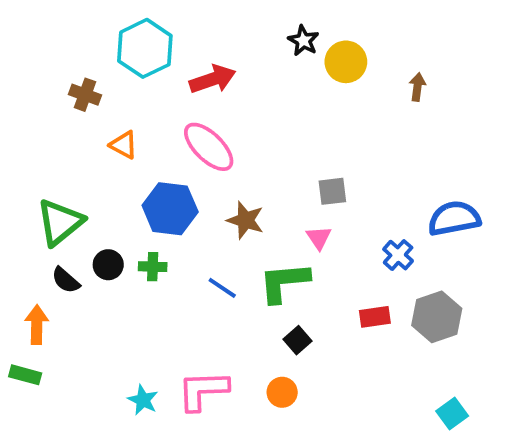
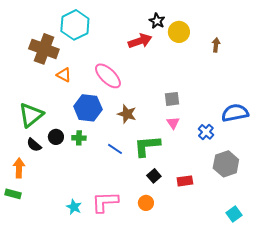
red arrow: (213, 79) -> (140, 41), moved
brown cross: (85, 95) -> (44, 49), size x1.8
pink triangle: (319, 238) -> (173, 123), moved
red rectangle: (375, 317) -> (185, 181), moved

